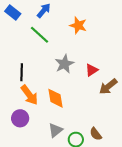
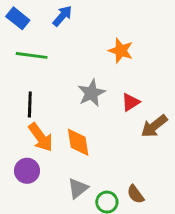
orange star: (78, 25) -> (121, 51), moved
green line: (39, 35) -> (32, 55), moved, turned -35

